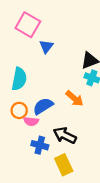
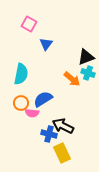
pink square: (28, 25) -> (29, 24), size x0.7
orange arrow: (75, 98) -> (72, 79), moved
blue cross: (40, 145) -> (49, 134), moved

